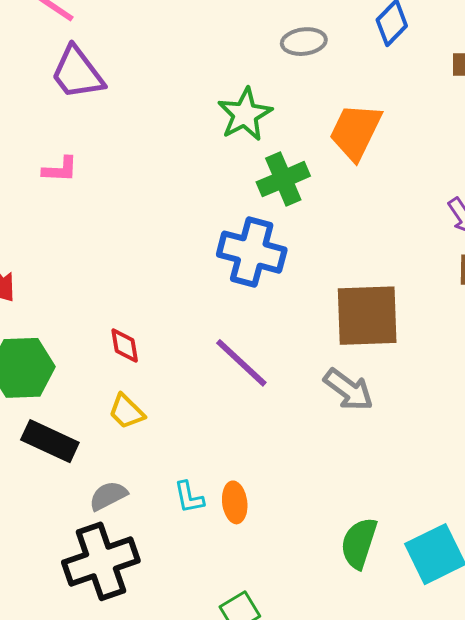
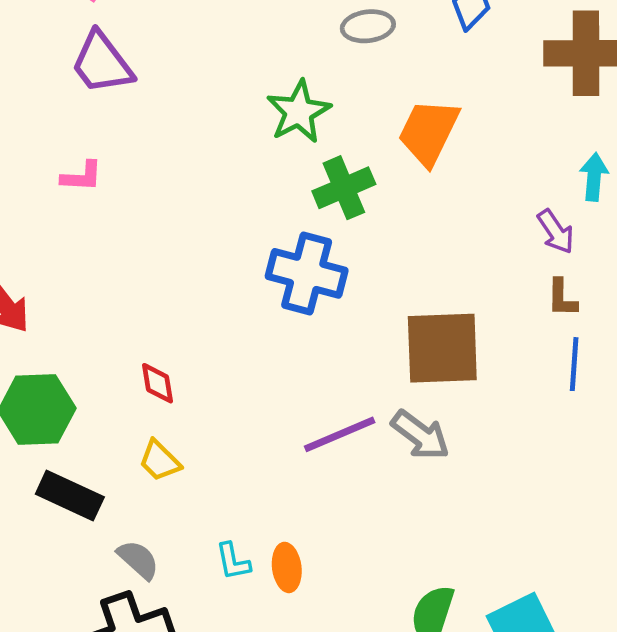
purple line: (241, 363) -> (340, 434), moved, turned -66
gray semicircle: (108, 496) -> (138, 560), turned 69

